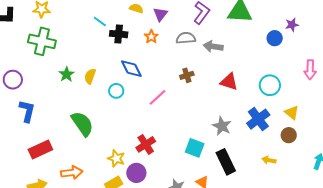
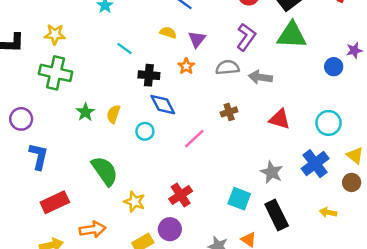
black cross: (119, 34) -> (149, 75), moved
yellow star: (116, 158) -> (134, 202), moved

